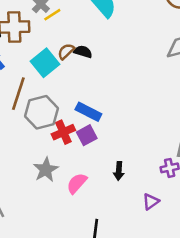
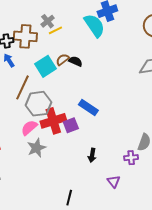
blue rectangle: (88, 112) -> (88, 107), moved
red cross: (63, 132) -> (53, 121), size x1.4
pink semicircle: (77, 183) -> (29, 128), moved
purple triangle: (151, 202) -> (114, 182), turned -40

